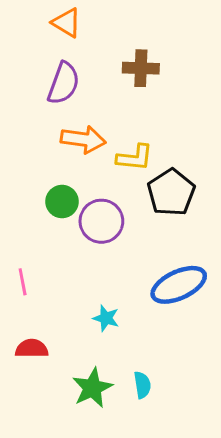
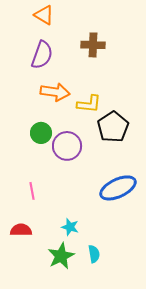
pink line: (23, 282) -> (32, 191), moved
cyan star: (106, 318) -> (70, 227), moved

